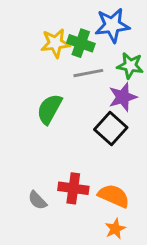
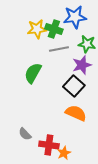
red cross: (73, 188) -> (49, 145), moved
orange semicircle: (114, 196) -> (76, 113), moved
orange star: (115, 229) -> (64, 153), moved

